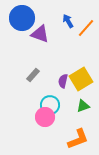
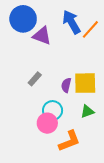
blue arrow: (68, 21) -> (71, 22), size x1.6
yellow square: (81, 79) -> (85, 83), turned 30
orange L-shape: (78, 139) -> (69, 141), moved

